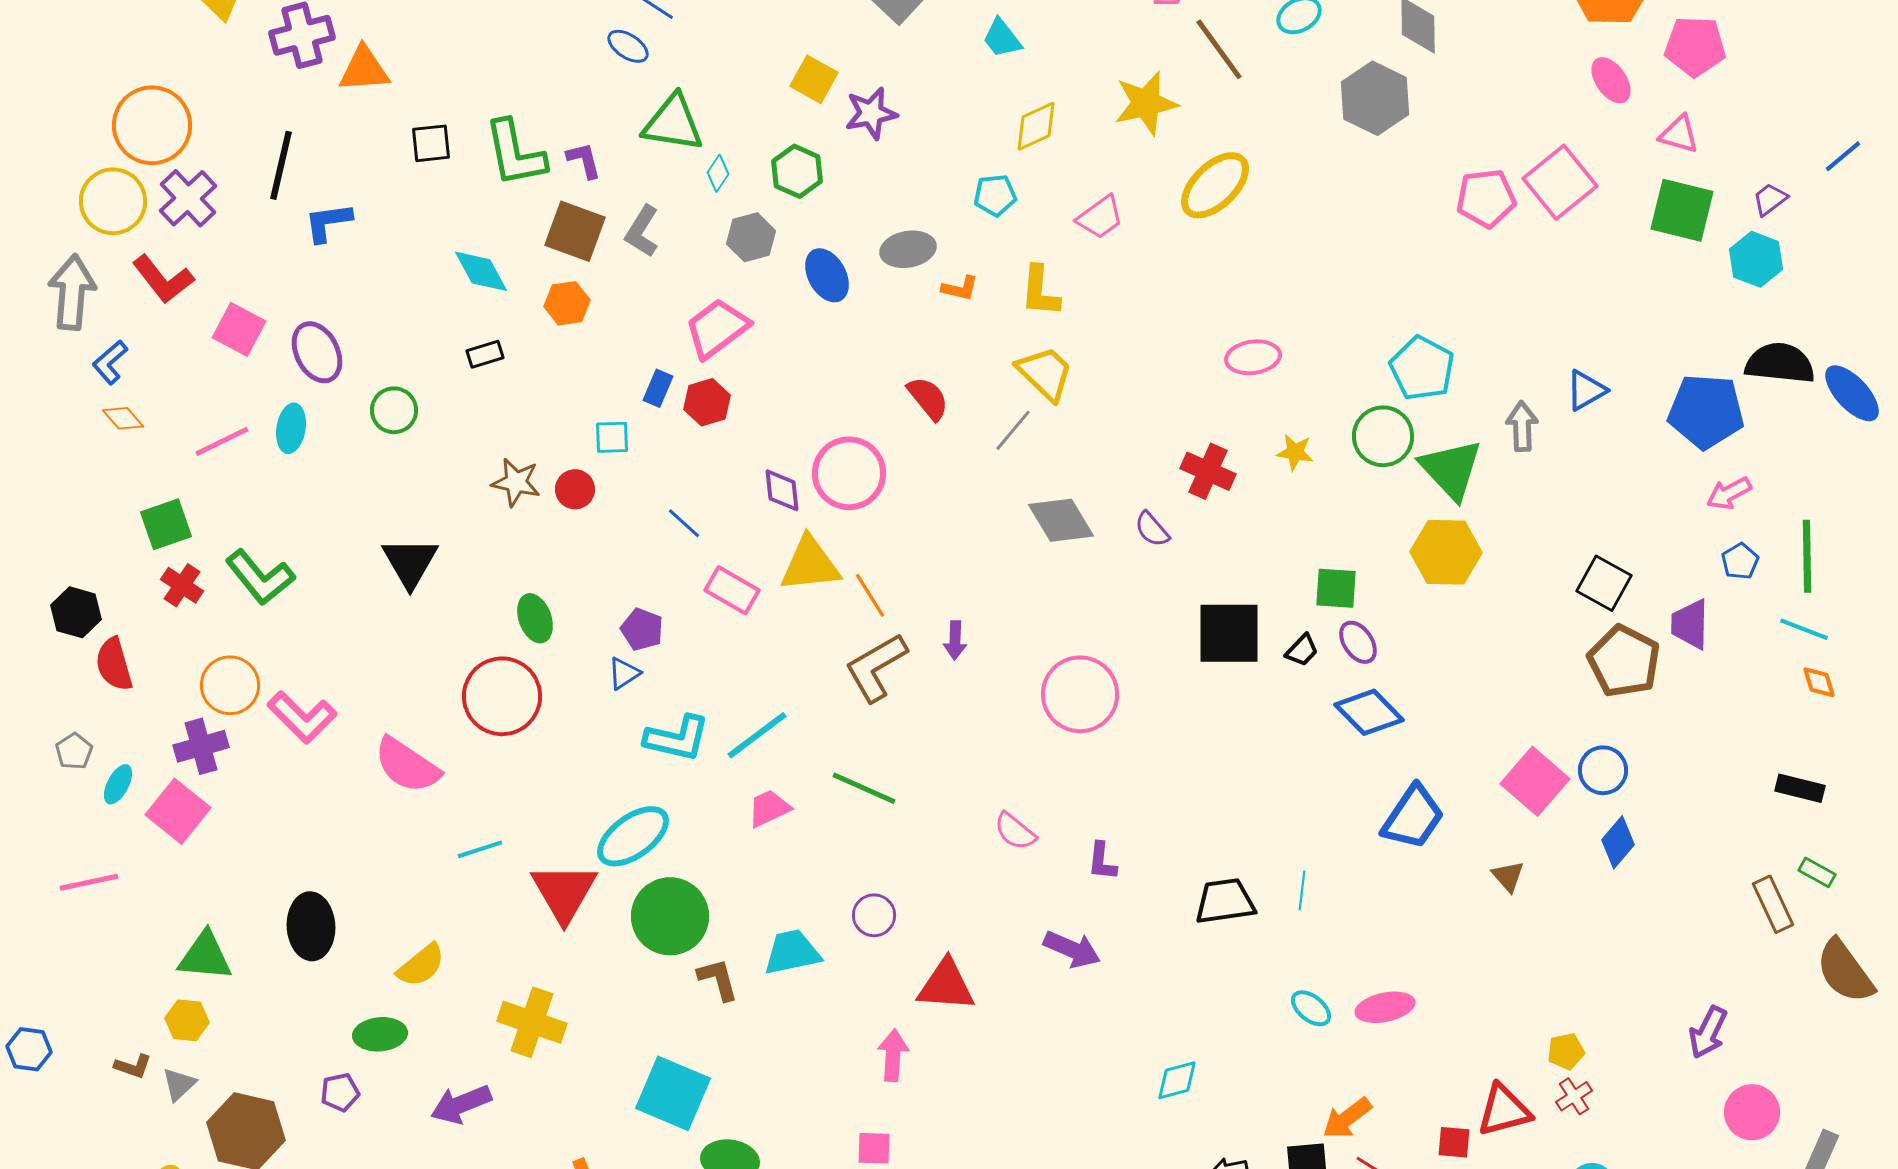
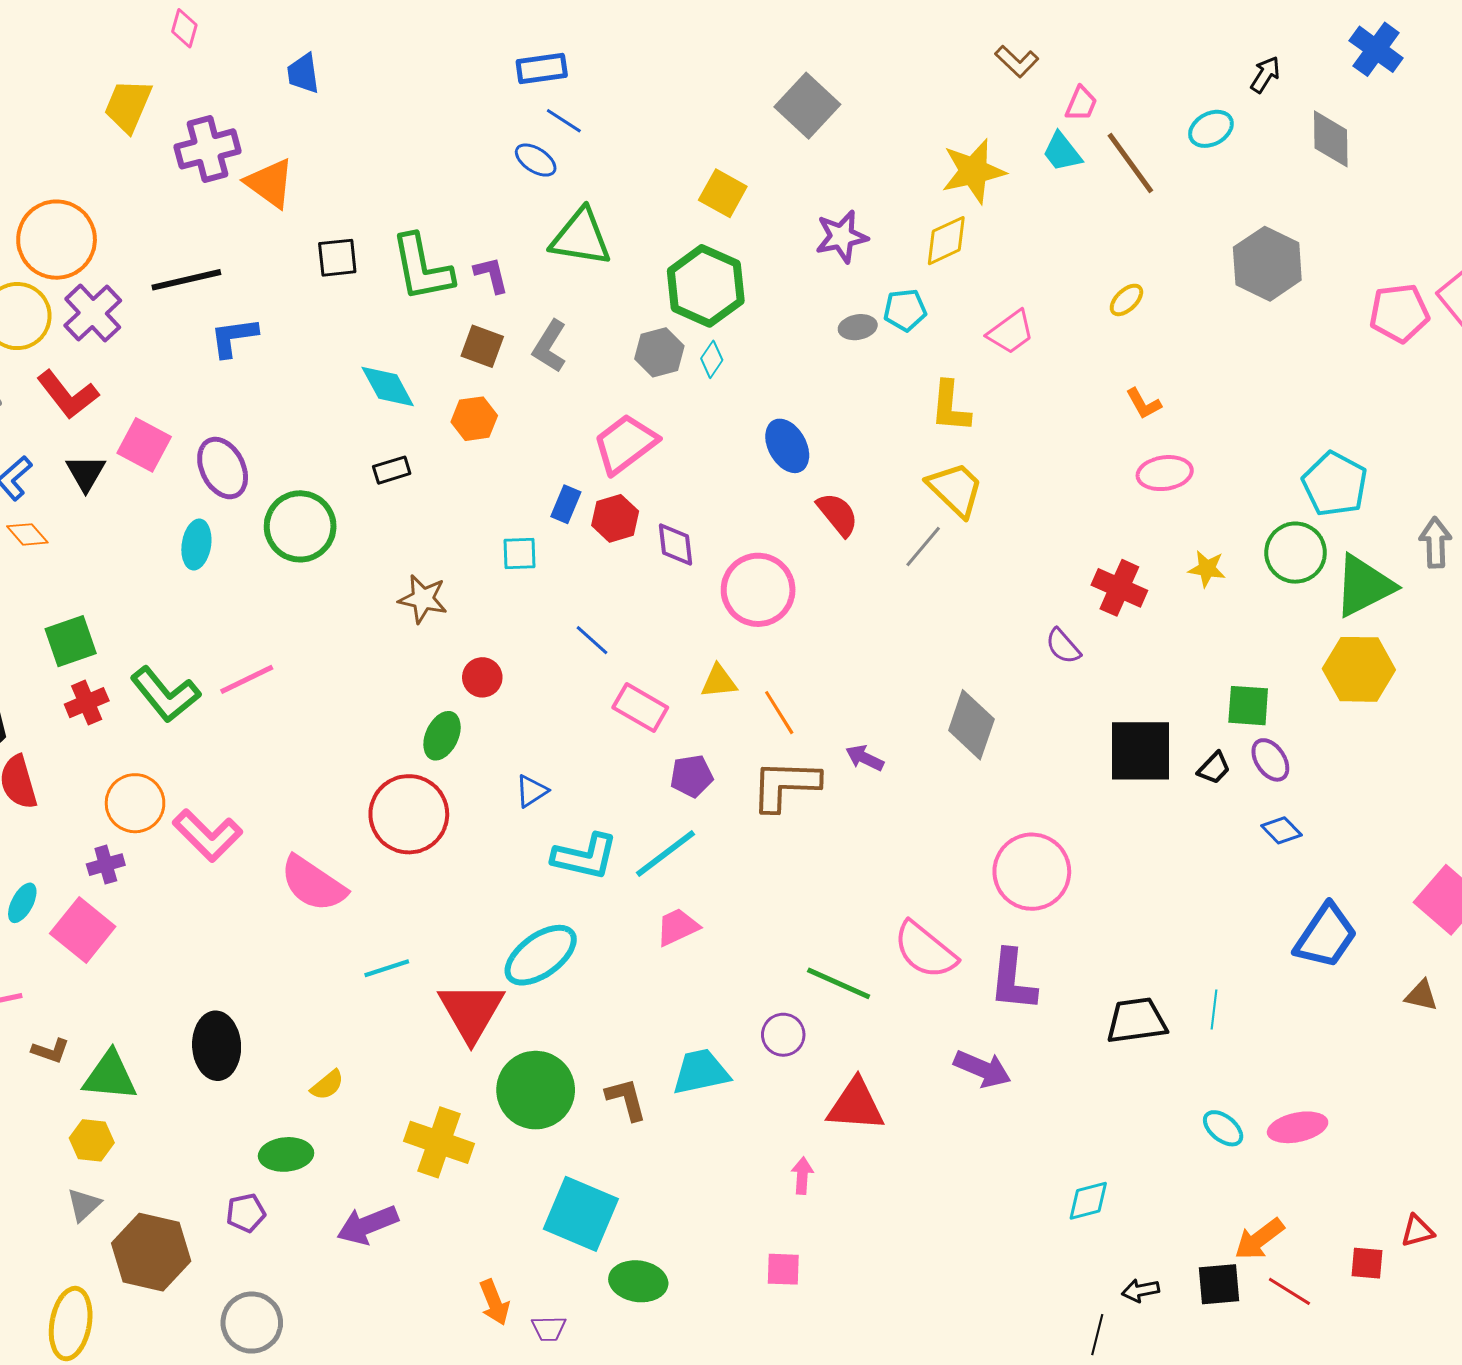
cyan trapezoid: (1002, 38) -> (1062, 152), moved
orange triangle: (364, 69) -> (270, 183), turned 40
gray hexagon: (1375, 98) -> (1267, 264), moved
yellow star: (1146, 103) -> (973, 171), moved
purple star: (871, 113) -> (842, 237), moved
black line: (281, 165) -> (186, 280), turned 64
green hexagon: (797, 171) -> (706, 286), size x1.5
cyan diamond: (718, 173) -> (712, 359), moved
yellow ellipse: (1215, 185) -> (1126, 300), size x0.5
brown square: (575, 231) -> (482, 346), size x0.7
gray ellipse: (908, 249) -> (858, 327), moved, size x0.7
blue ellipse: (827, 275) -> (787, 446), moved
orange L-shape: (960, 288) -> (1144, 404), moved, turned 48
green circle: (394, 410) -> (300, 526), size x1.5
pink line: (222, 441) -> (247, 679), moved
green triangle: (1451, 469) -> (1364, 586), turned 46
red circle: (575, 489) -> (482, 677), moved
purple diamond: (782, 490) -> (676, 545), moved
gray diamond: (1061, 520) -> (971, 725), moved, turned 50
black triangle: (410, 562) -> (86, 473), moved, size x0.7
yellow triangle: (810, 564) -> (719, 681), size x0.6
red cross: (182, 585) -> (87, 703), turned 33
green ellipse: (535, 618) -> (442, 736), turned 45
purple pentagon: (642, 629) -> (692, 776), moved, turned -30
purple arrow: (955, 640) -> (865, 758), turned 114
brown L-shape: (876, 667) -> (785, 785), turned 32
pink circle: (1080, 694) -> (1032, 872), moved
blue diamond: (1369, 712) -> (1281, 830), size x0.6
purple cross: (201, 746) -> (106, 865), size x0.7
green line: (864, 788) -> (839, 983), moved
pink semicircle: (1015, 831) -> (925, 950), size x1.5
purple L-shape: (1102, 861) -> (1013, 980), size x1.6
brown triangle: (1508, 876) -> (1421, 995), turned -36
green circle: (670, 916) -> (536, 1090), moved
yellow semicircle: (421, 965) -> (327, 1085), size x0.7
pink arrow: (893, 1055) -> (802, 1176), size x0.7
brown L-shape: (133, 1066) -> (50, 1051), moved
red triangle: (1504, 1110) -> (1417, 1231), size x0.6

